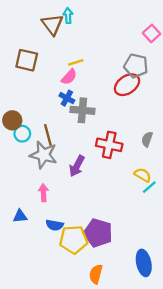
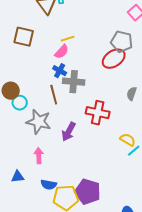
brown line: (48, 135) -> (54, 95), moved
gray semicircle: (147, 139) -> (132, 94), moved

